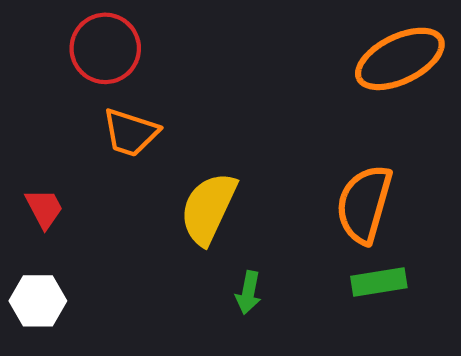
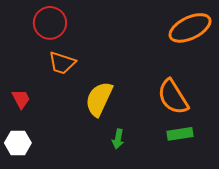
orange semicircle: (364, 204) -> (173, 97), turned -48

